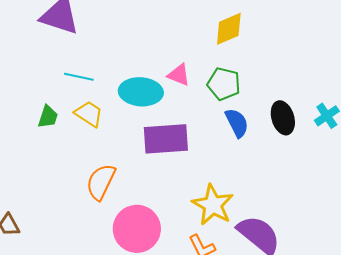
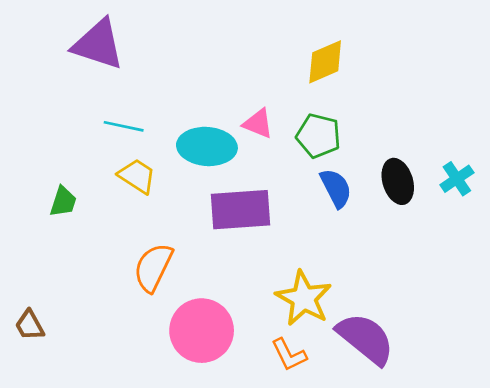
green trapezoid: (48, 117) -> (63, 202), moved

